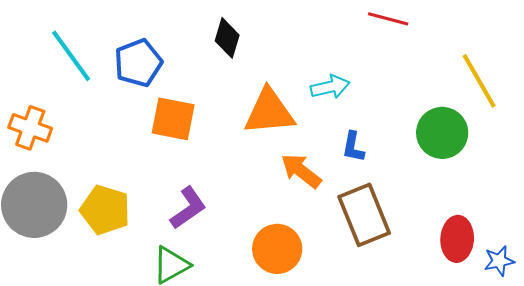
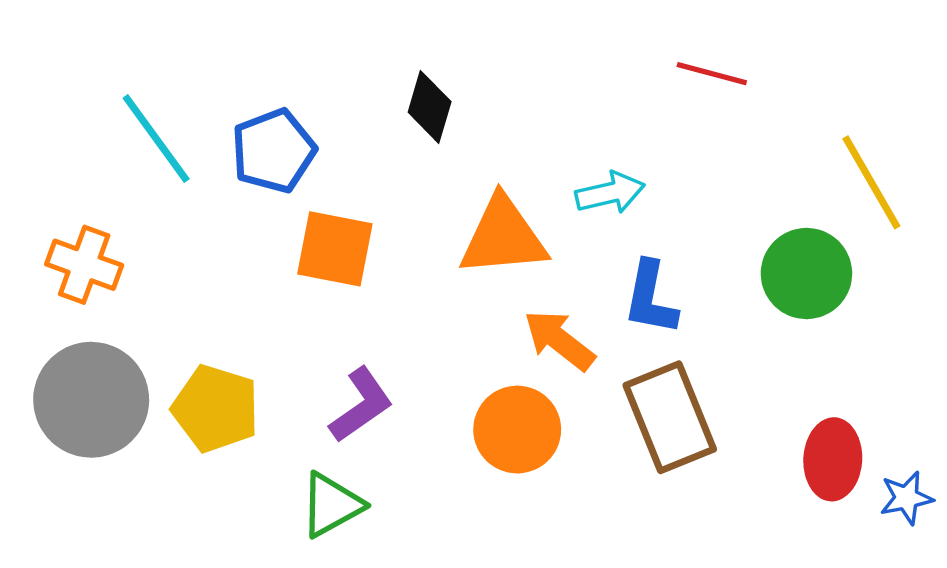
blue L-shape: (353, 147) -> (650, 298), size x1.4
orange circle: (277, 249) -> (517, 430), moved

